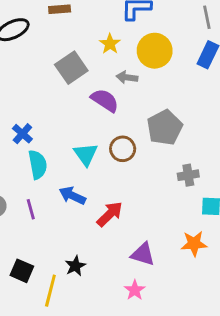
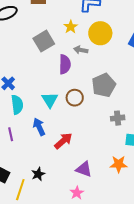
purple semicircle: (105, 100) -> (65, 64), turned 54
blue arrow: (72, 196) -> (39, 127), turned 36

